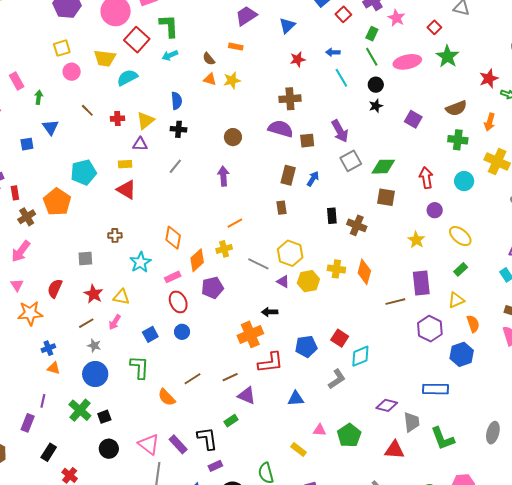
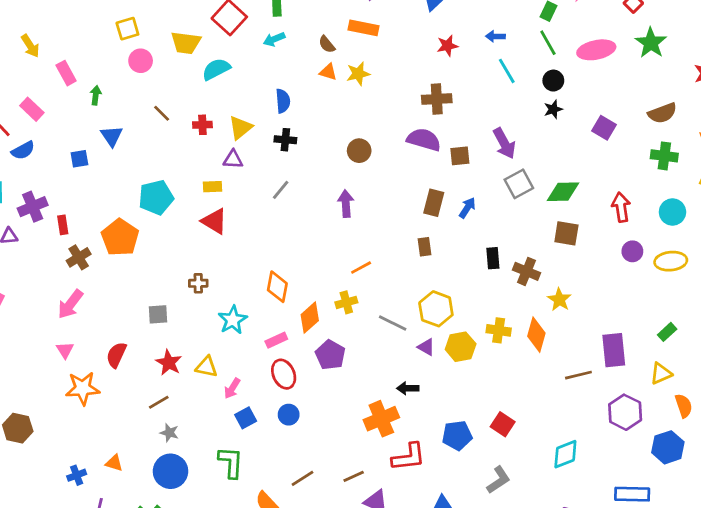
orange rectangle: (236, 47) -> (364, 28), size x1.5
yellow ellipse: (460, 236) -> (671, 261), moved, turned -45
yellow star: (416, 240) -> (559, 300), moved
purple pentagon: (213, 288) -> (330, 355), turned -30
pink arrow: (115, 322) -> (232, 388), moved
blue cross: (48, 348) -> (77, 475), moved
cyan diamond: (360, 356) -> (565, 454), moved

